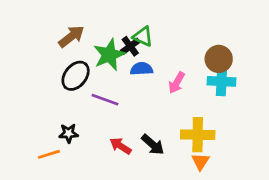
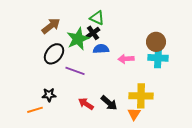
green triangle: (143, 36) -> (97, 18), moved
pink arrow: (177, 83) -> (126, 59), turned 56
orange triangle: (200, 161) -> (134, 114), moved

